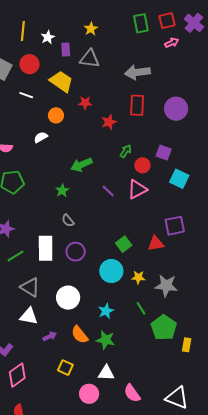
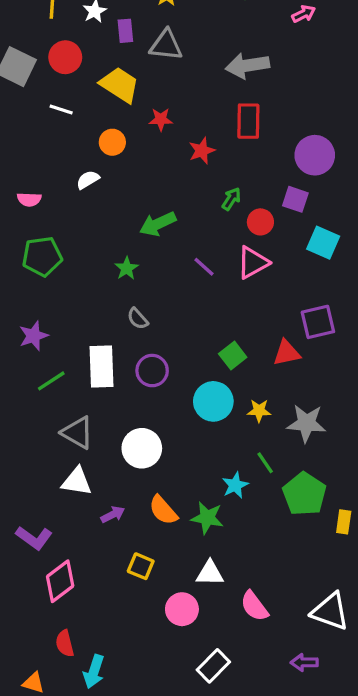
purple circle: (176, 109) -> (315, 155), moved
cyan star: (106, 311) -> (235, 485), moved

